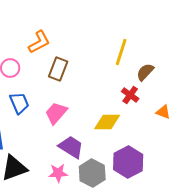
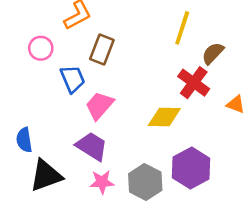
red cross: (130, 95) -> (194, 83), size x1.4
blue trapezoid: (19, 103) -> (73, 79), moved
purple trapezoid: (71, 147) -> (92, 146), moved

